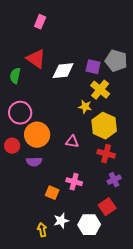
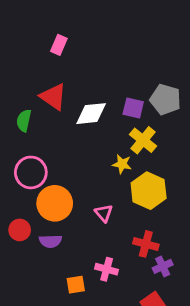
pink triangle: (72, 142) -> (104, 213), turned 40
red circle: (12, 146) -> (20, 230), moved
red cross: (106, 154) -> (146, 244), moved
orange square: (52, 193) -> (76, 285), turned -32

